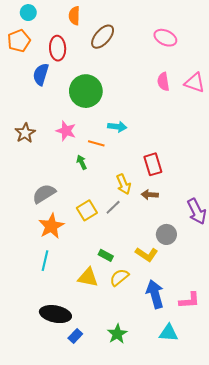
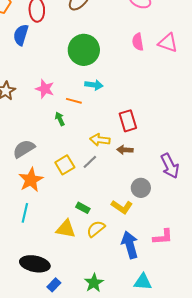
green circle: (86, 91) -> (84, 50), moved
yellow arrow: (124, 184) -> (100, 140), turned 120
pink L-shape: (189, 300) -> (163, 237), moved

